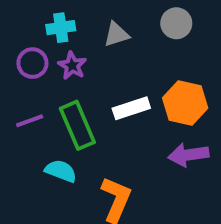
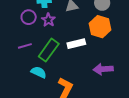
orange hexagon: (185, 103) -> (100, 27), moved
green rectangle: (77, 125) -> (49, 50), turned 55

